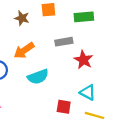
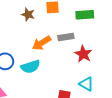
orange arrow: (24, 50) -> (42, 43), moved
cyan semicircle: (38, 77) -> (31, 67), moved

